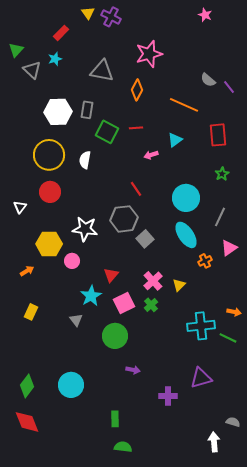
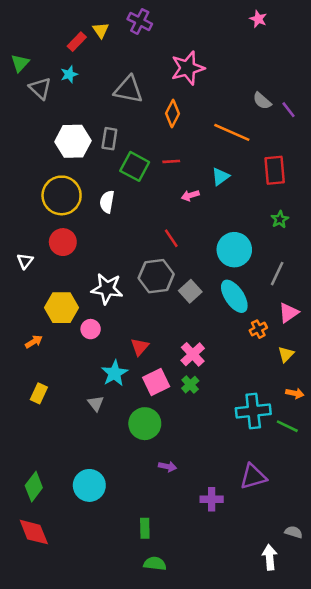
yellow triangle: (88, 13) -> (101, 30), moved
gray square: (145, 239) -> (190, 291), moved
yellow triangle: (179, 285) -> (286, 354), moved

